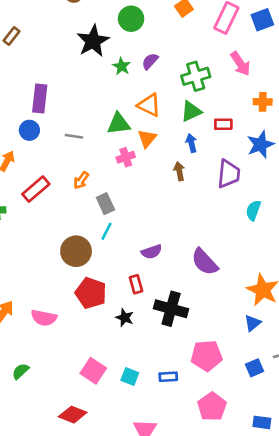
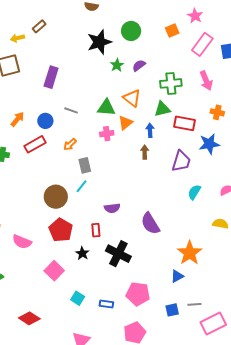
red rectangle: (223, 124) -> (184, 123), size x1.5
blue circle: (29, 130) -> (45, 121), moved
blue arrow: (191, 143) -> (150, 130), moved
pink square: (93, 371) -> (54, 271), moved

